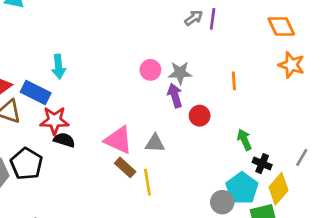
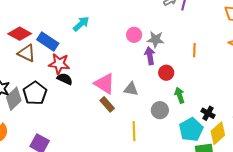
cyan arrow: (59, 67) -> (81, 24), moved, turned -132
green arrow: (244, 140) -> (180, 95), moved
yellow line: (147, 182) -> (134, 131), moved
gray circle: (222, 202) -> (160, 110), moved

